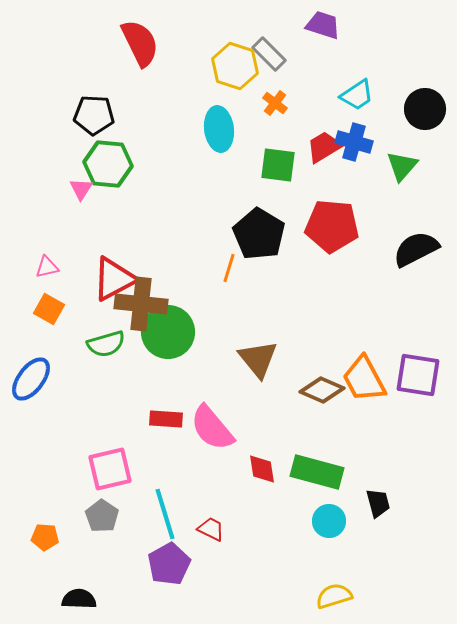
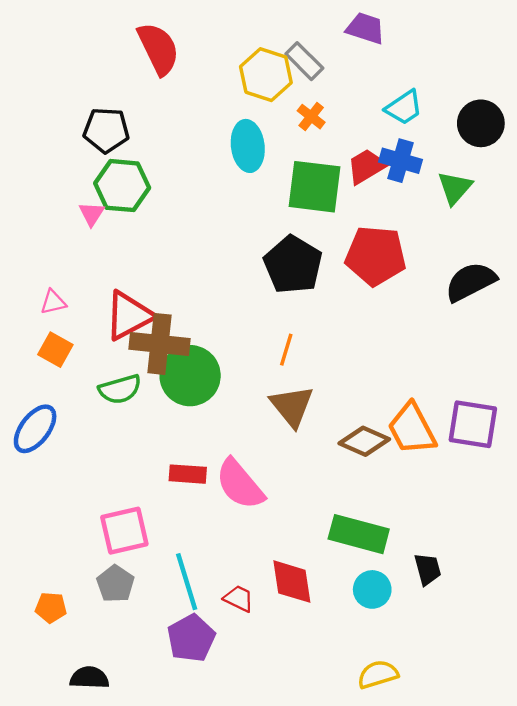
green square: (278, 165) -> (315, 187), size x1.4
orange line: (229, 268) -> (286, 350), moved
red diamond: (262, 469) -> (292, 582), moved, size x1.4

